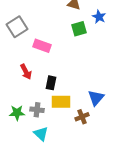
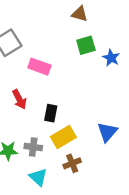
blue star: (99, 17) -> (111, 58), moved
yellow rectangle: (61, 102) -> (63, 137), turned -30
brown cross: (82, 117) -> (72, 163), moved

